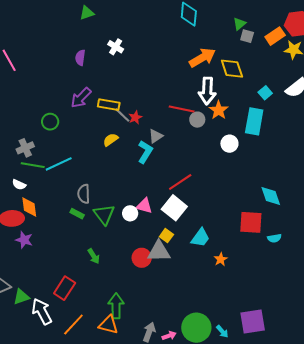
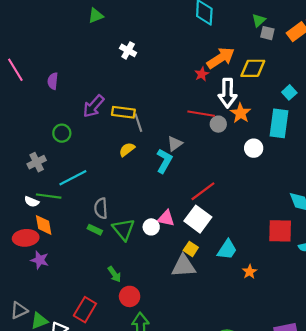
purple semicircle: (80, 58) -> (53, 81), moved
yellow diamond: (232, 69) -> (253, 68), turned -70
gray line: (122, 115) -> (138, 123), turned 30
red star: (135, 117) -> (202, 74), moved
green line: (33, 165) -> (49, 196), moved
red circle: (142, 258) -> (130, 296), moved

